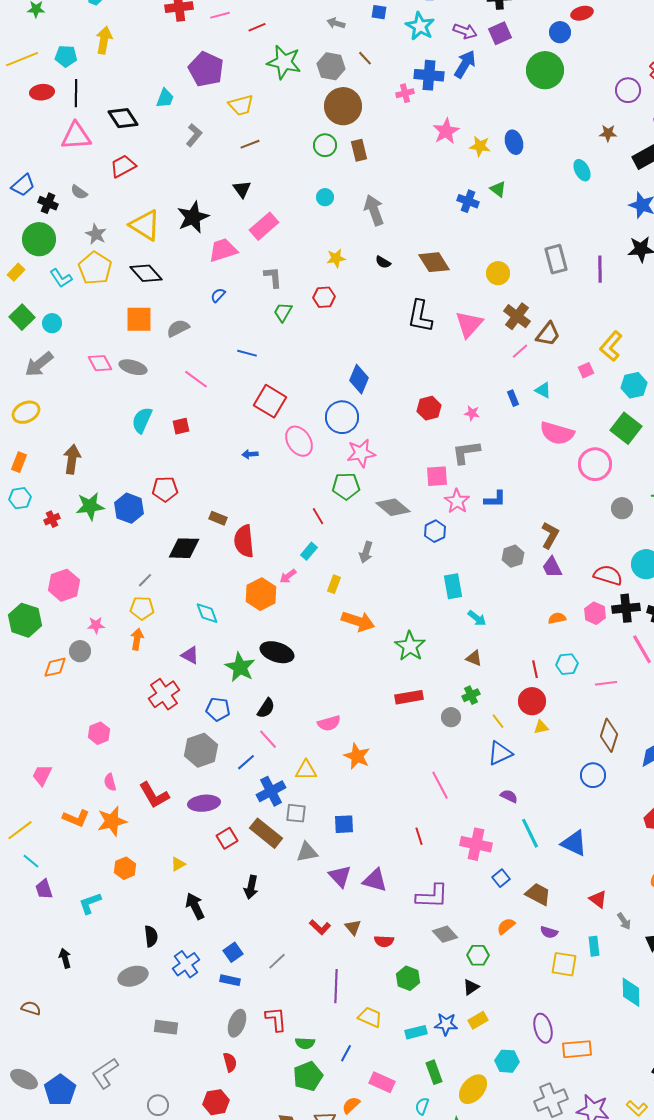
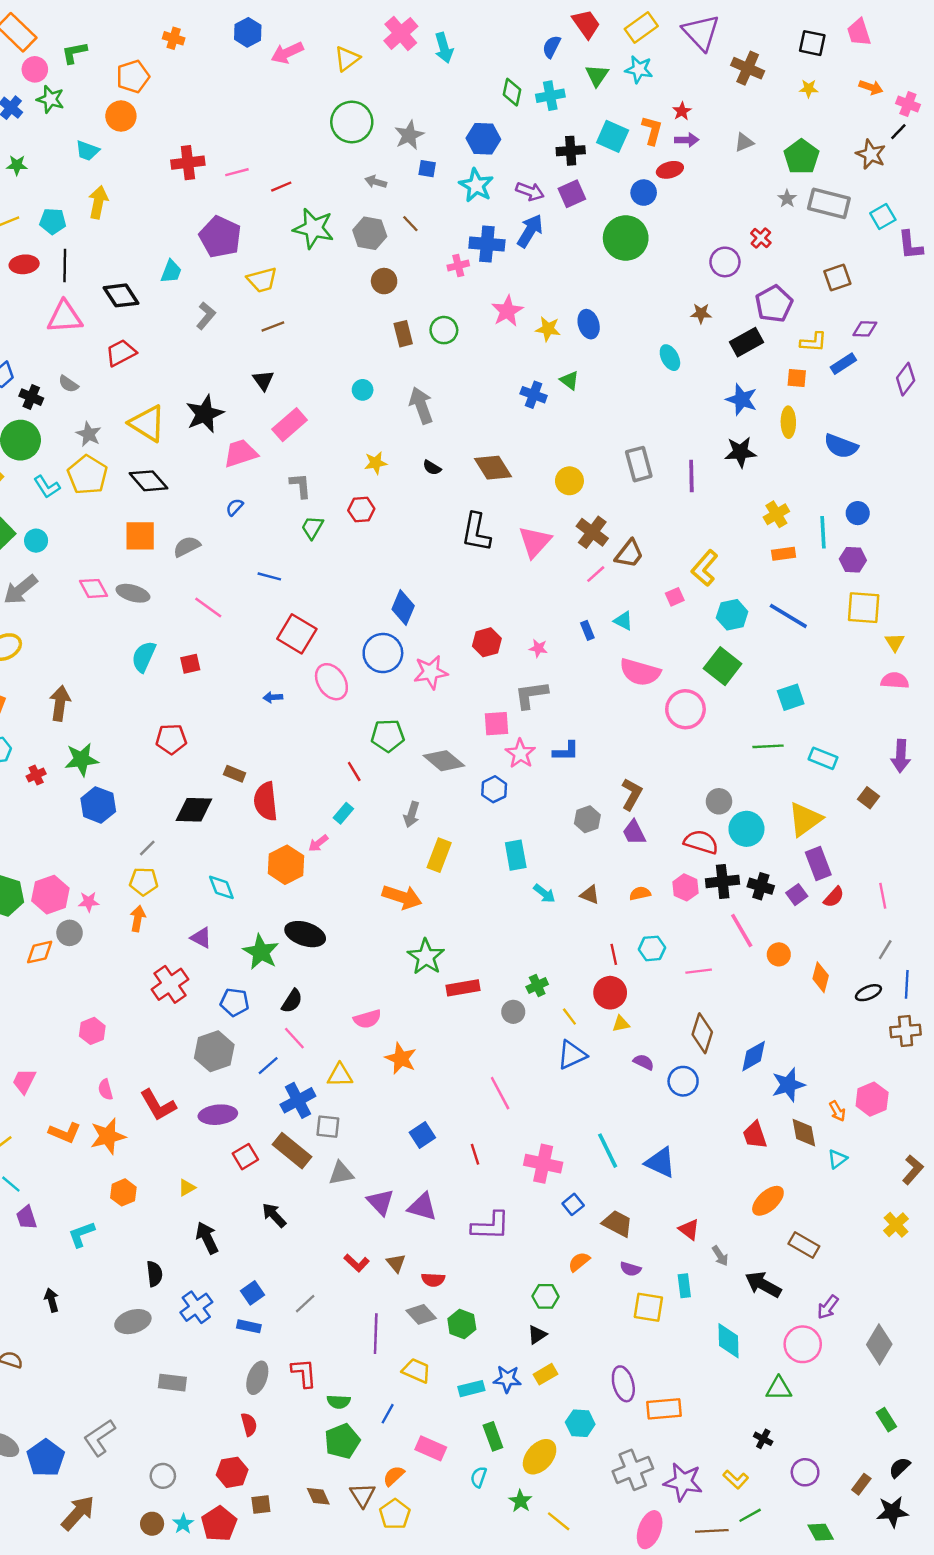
brown circle: (343, 106) -> (384, 281), size x0.6
green circle: (325, 145) -> (444, 330), moved
pink star: (361, 453) -> (431, 672), moved
blue hexagon: (129, 508) -> (98, 805), moved
gray circle: (622, 508) -> (719, 801), moved
yellow rectangle: (334, 584) -> (439, 855), moved, size x1.5
pink hexagon: (64, 585) -> (50, 895), moved
green star: (410, 646) -> (426, 957), moved
brown triangle: (474, 658) -> (590, 895), moved
purple semicircle: (509, 796) -> (644, 1062), moved
blue square: (344, 824) -> (422, 1135), moved, turned -30
black arrow: (251, 887) -> (274, 1215), turned 125
gray diamond: (445, 934) -> (421, 1314), moved

